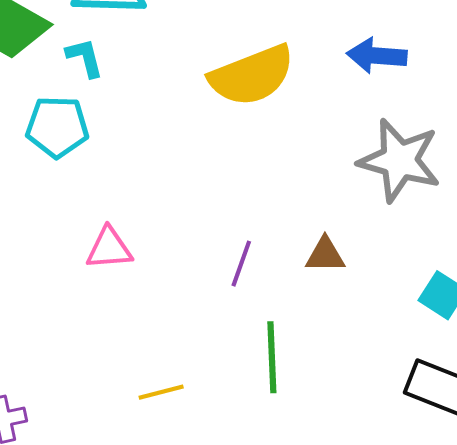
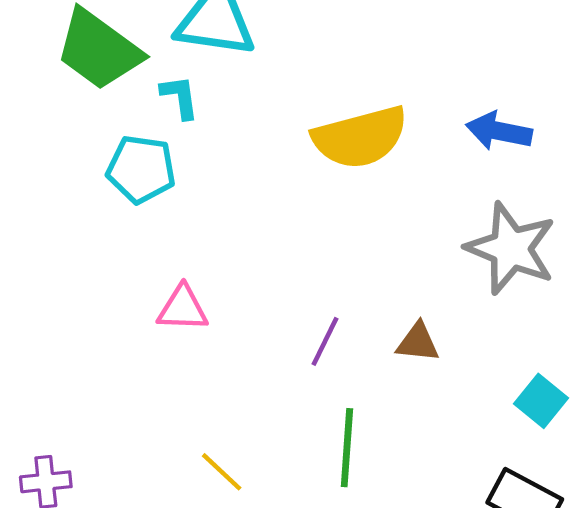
yellow line: (161, 392) -> (222, 472), turned 51

